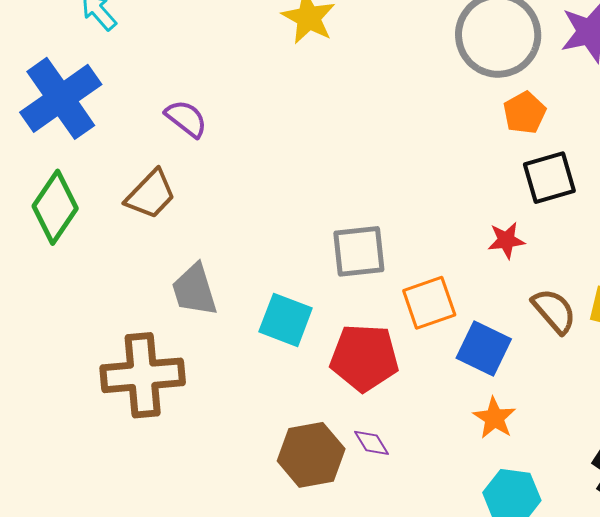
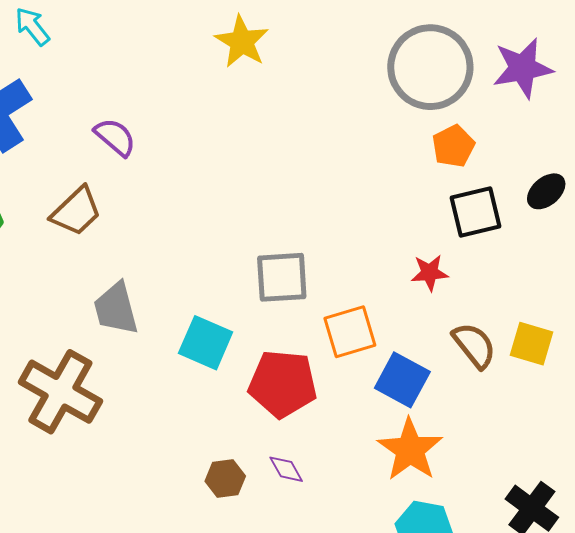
brown cross: (143, 375) -> (60, 392), turned 32
orange star: (494, 418) -> (410, 450), size x1.5
brown hexagon: (311, 455) -> (225, 479), size x0.6

